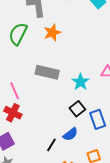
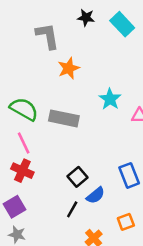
green semicircle: (18, 34) -> (24, 109), moved, turned 95
cyan star: (80, 82) -> (110, 99), moved
black square: (77, 109) -> (77, 177), moved

